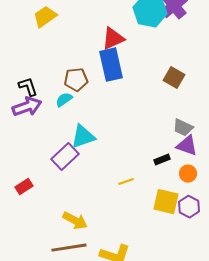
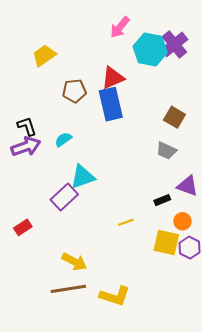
brown pentagon: (76, 80) -> (74, 91), moved
gray trapezoid: (183, 128) -> (166, 151), moved
orange circle: (188, 174) -> (182, 221), moved

